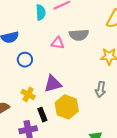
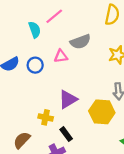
blue circle: (25, 60) -> (35, 65), moved
yellow hexagon: (67, 107) -> (102, 112), moved

